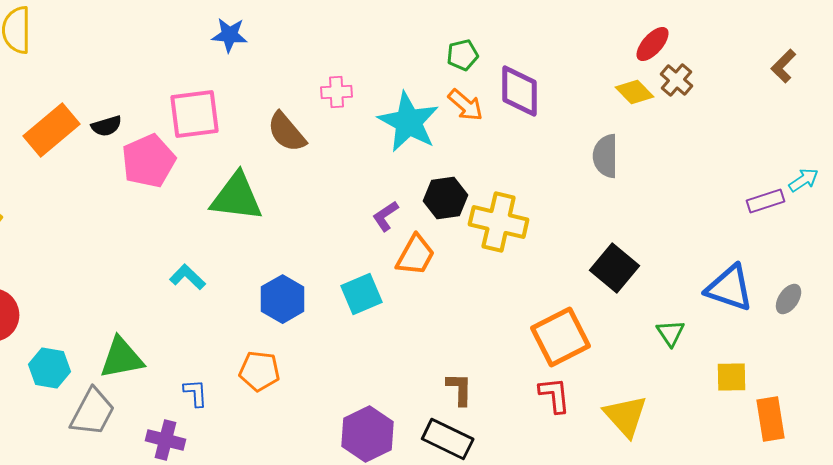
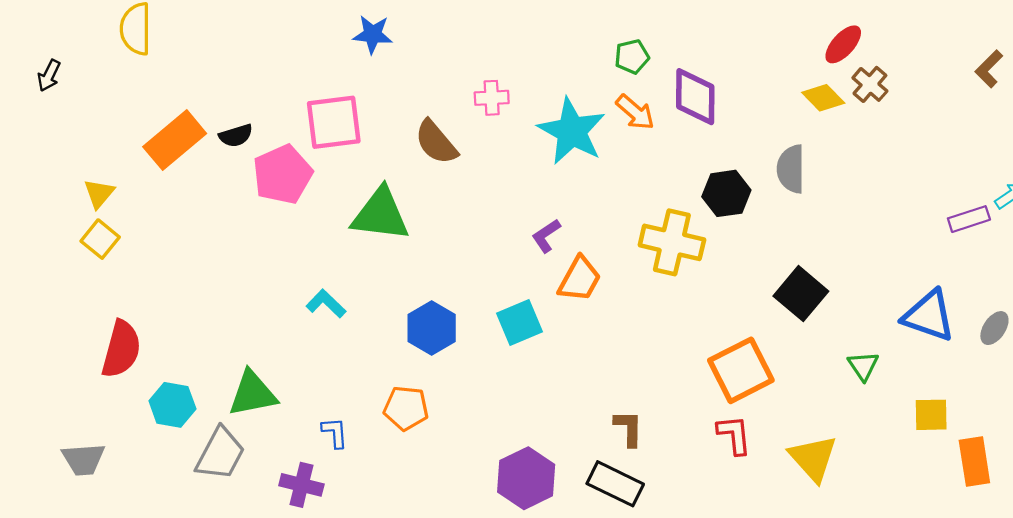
black hexagon: (446, 198) -> (726, 193), moved

